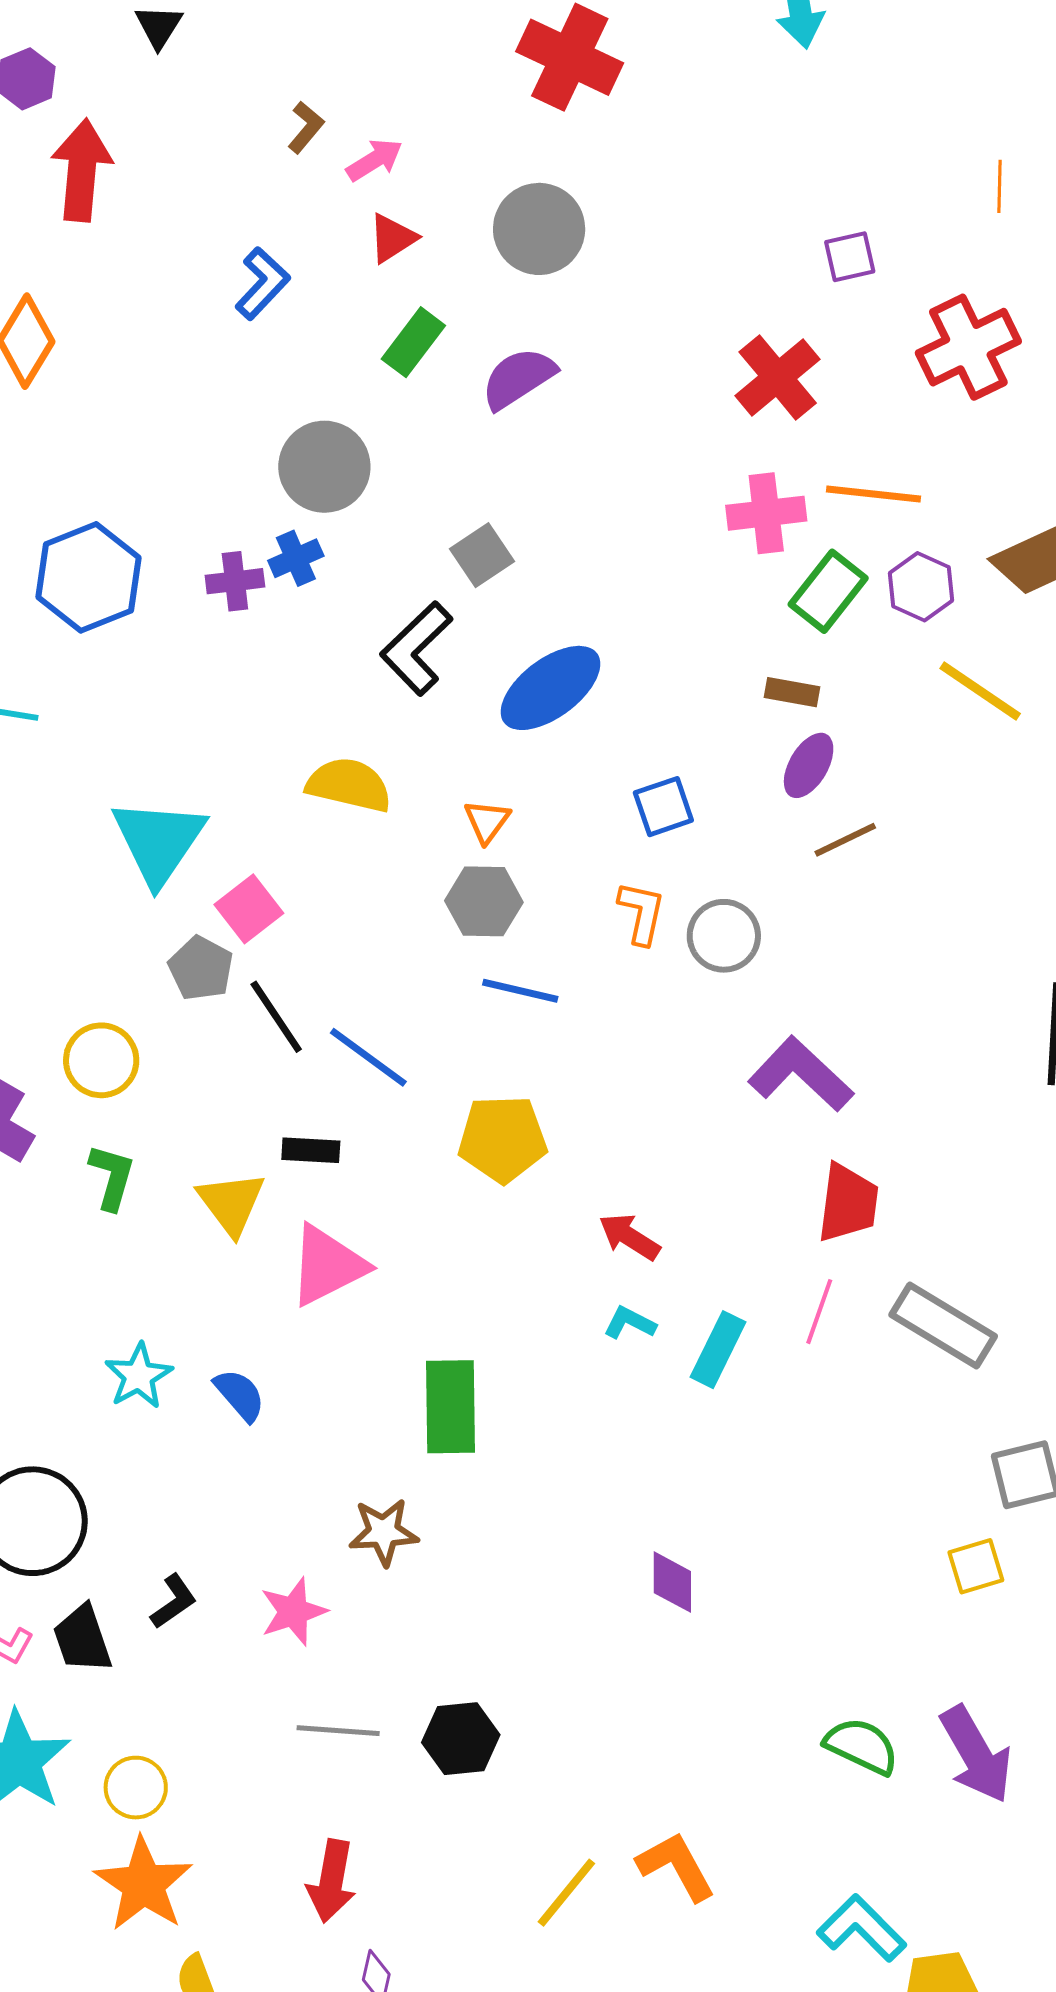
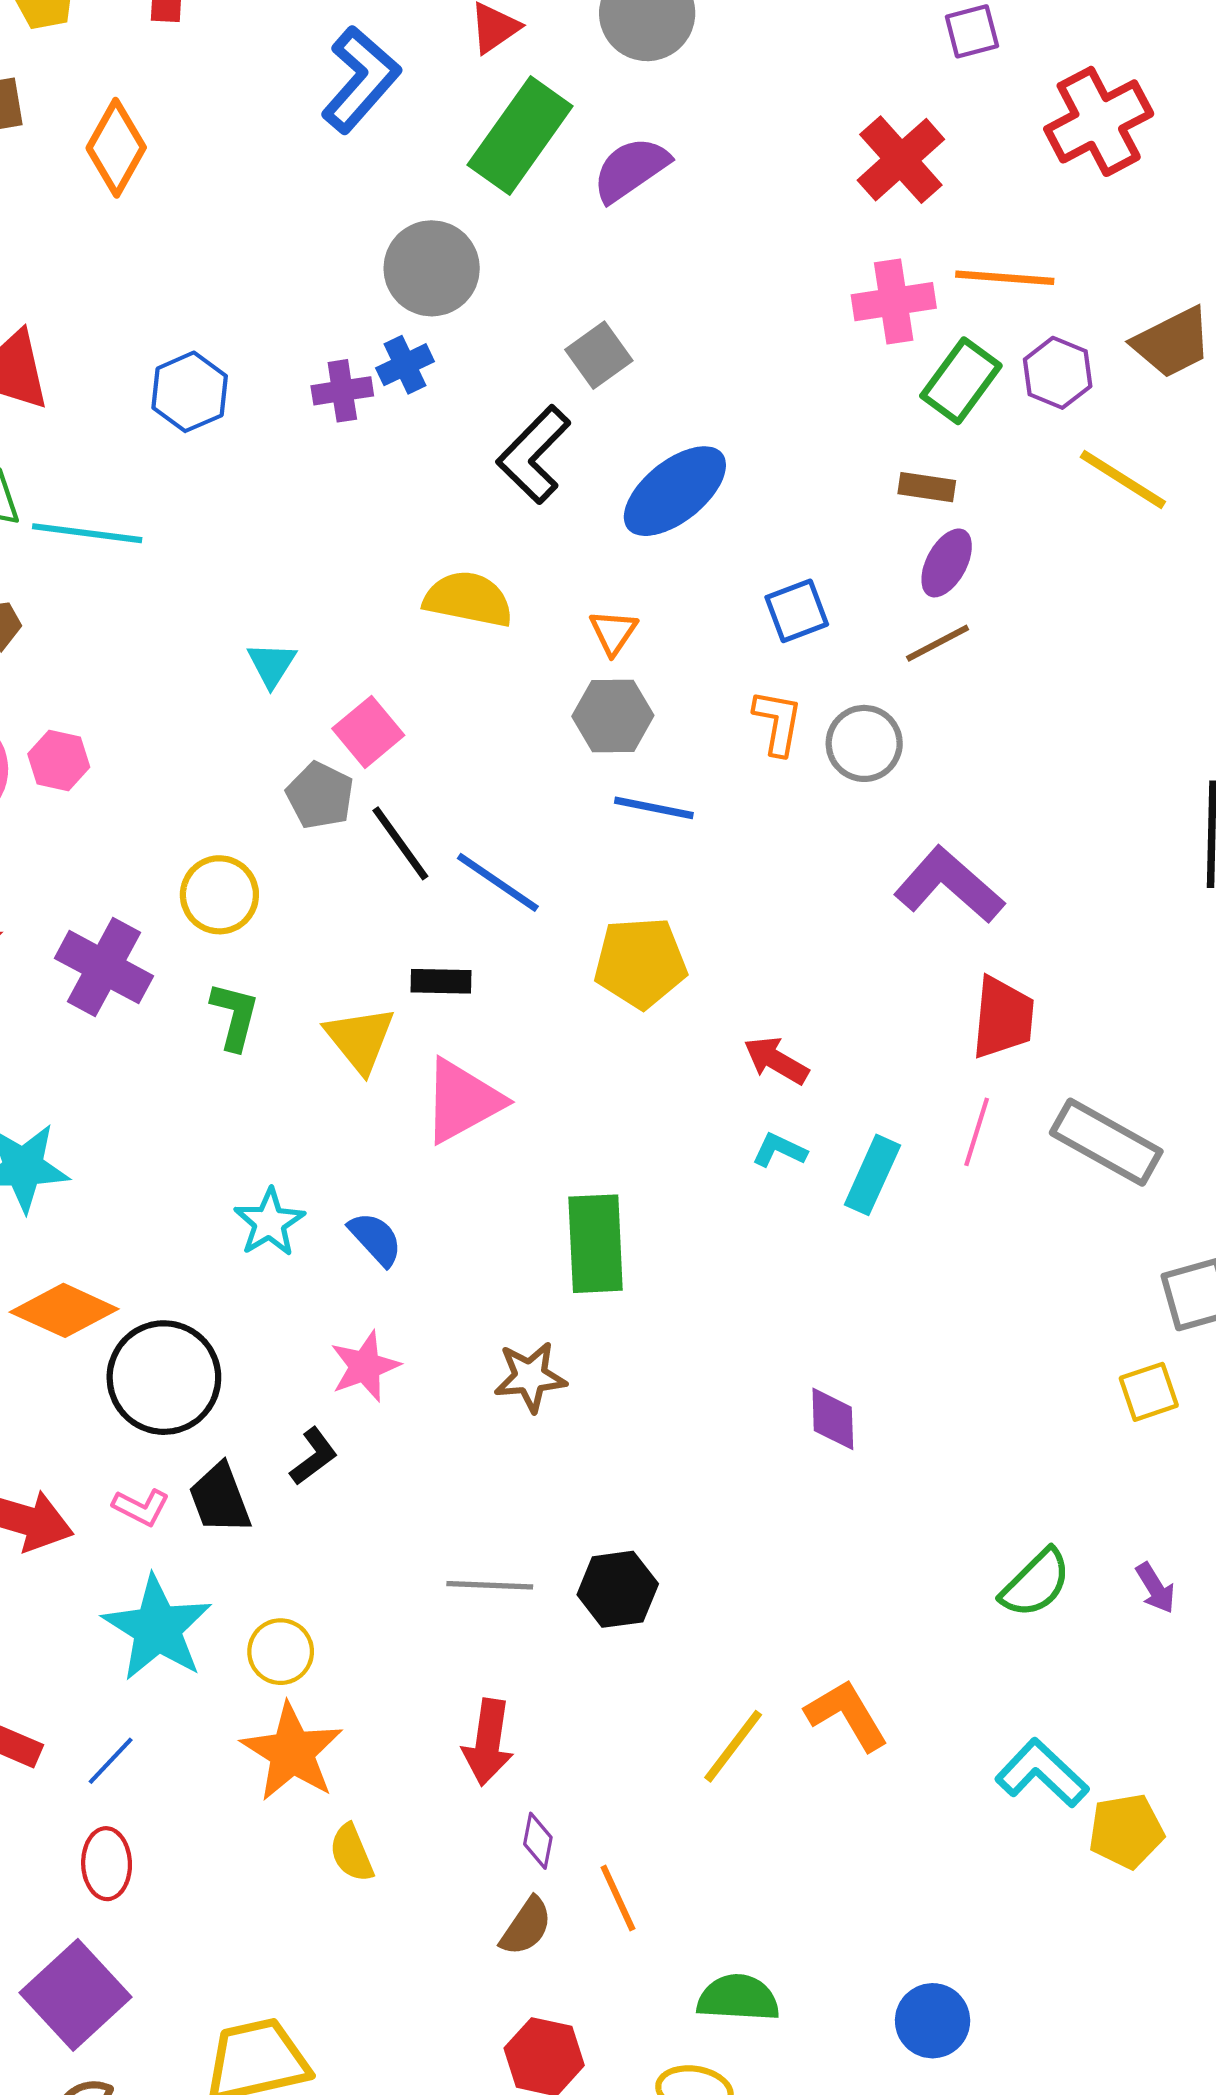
blue L-shape: (262, 284) -> (361, 80), size x1.4
green rectangle: (413, 342) -> (520, 135), size x1.6
blue hexagon: (89, 577) -> (190, 392), size x0.7
brown line: (845, 840) -> (938, 643), moved
cyan triangle: (159, 841) -> (272, 664), size x0.5
pink star: (293, 1612) -> (365, 1366), moved
green semicircle: (862, 1746) -> (1036, 1583), turned 112
purple arrow: (976, 1754) -> (1155, 1588), size x0.5

